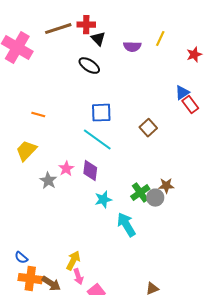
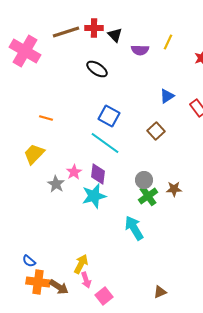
black triangle: (98, 39) -> (115, 35), moved
blue triangle: (182, 93) -> (167, 96), moved
blue square: (101, 113) -> (109, 116), turned 30
gray circle: (155, 198) -> (144, 180), moved
cyan star: (103, 200) -> (94, 196), moved, size x1.4

